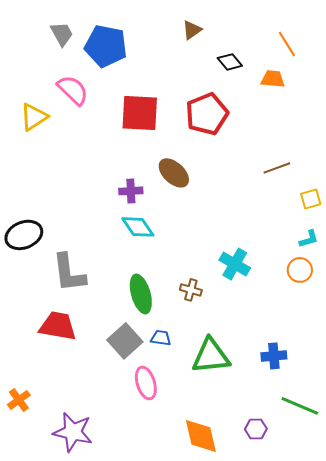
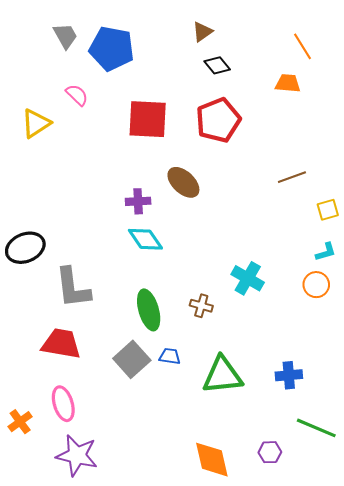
black diamond: (230, 62) -> (217, 65), moved
pink semicircle: (73, 90) -> (77, 95), size x0.7
pink ellipse: (146, 383) -> (63, 404), moved

